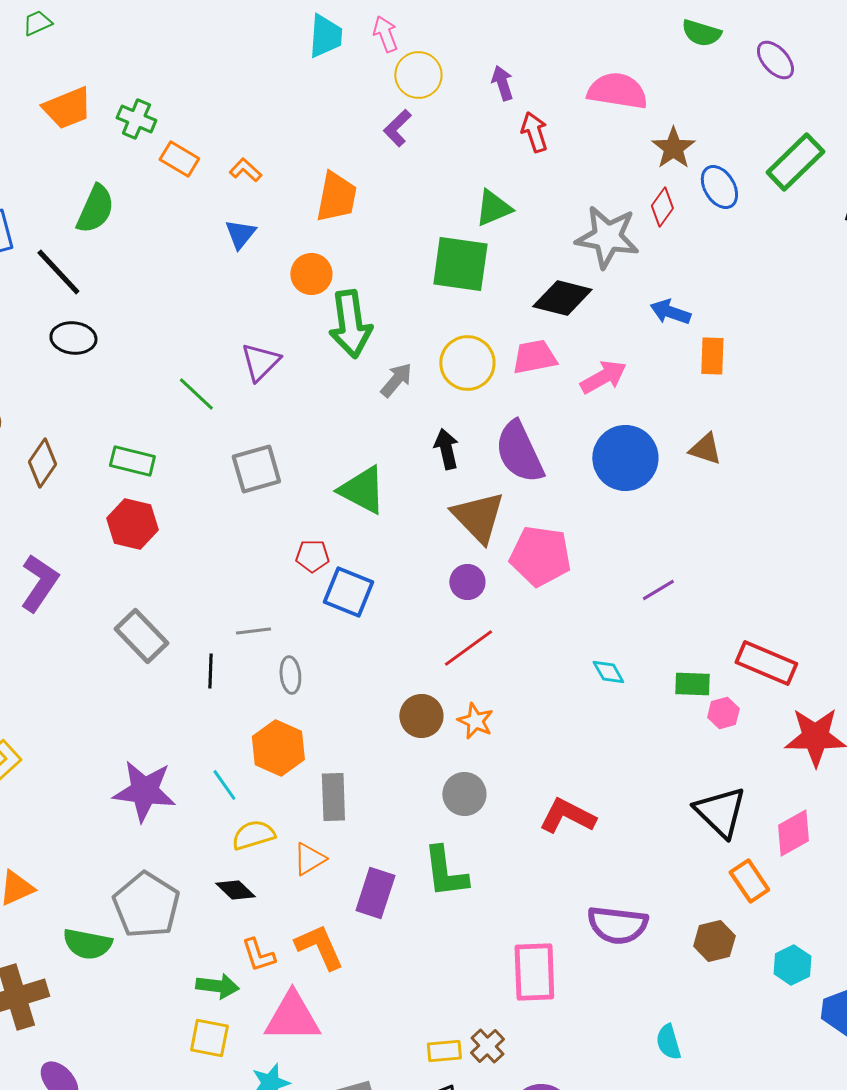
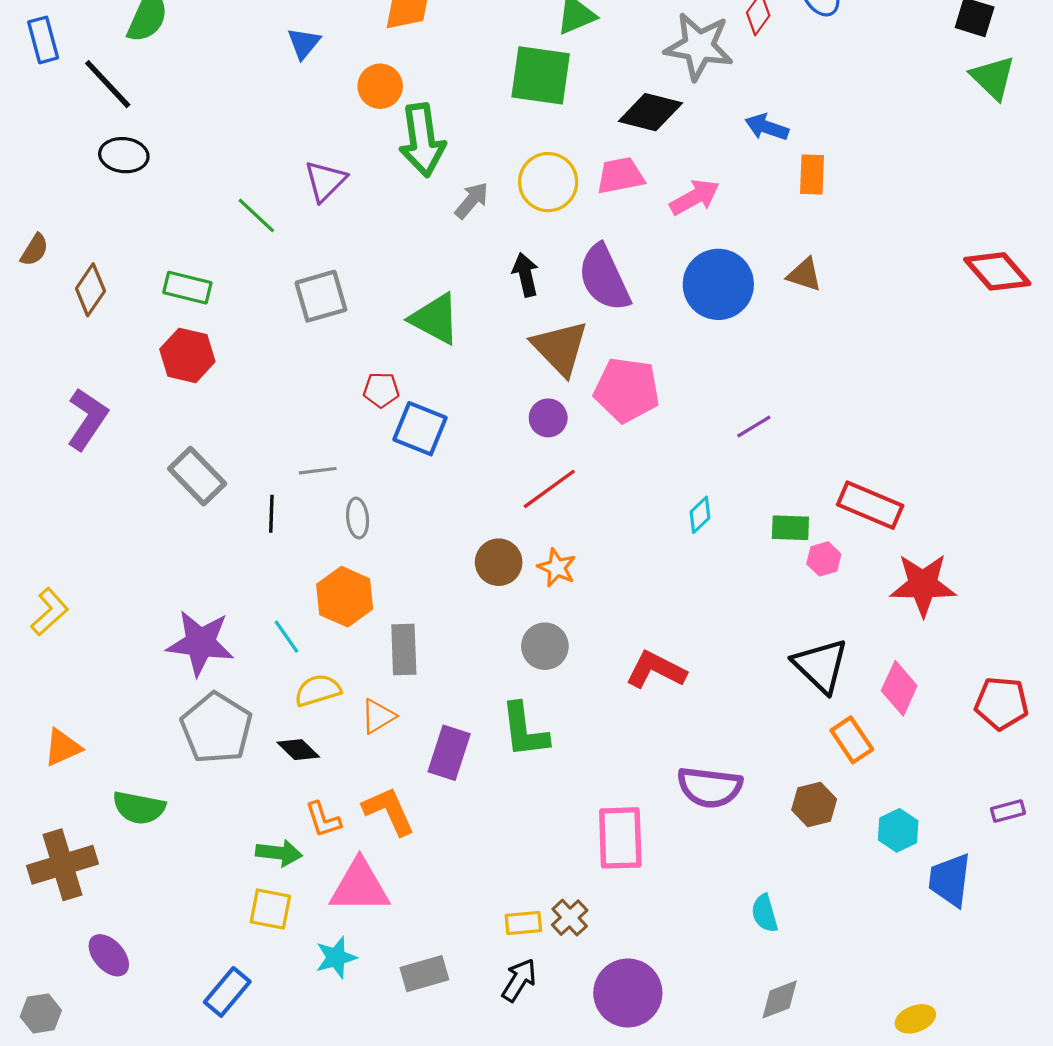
cyan diamond: (608, 672) -> (700, 515), turned 76
pink diamond: (793, 833) -> (899, 688), turned -36
gray pentagon: (146, 905) -> (216, 728), moved

